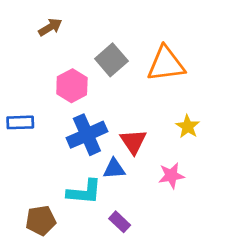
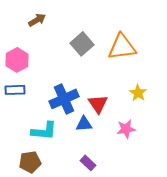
pink hexagon: (72, 86) -> (17, 60), moved
cyan L-shape: (84, 192) -> (44, 131), moved

